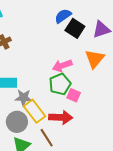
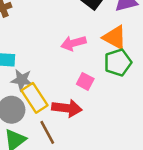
orange triangle: (95, 59) -> (115, 37), turned -45
green pentagon: (60, 84) -> (118, 63), moved

